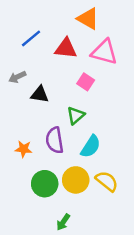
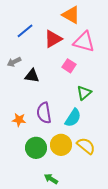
red triangle: (66, 48) -> (53, 39), turned -36
green triangle: (76, 115) -> (84, 93), moved
green arrow: (63, 222) -> (51, 179), turned 88

